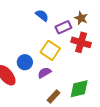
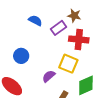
yellow square: (50, 50) -> (68, 64), moved
blue circle: (25, 62) -> (21, 56), moved

